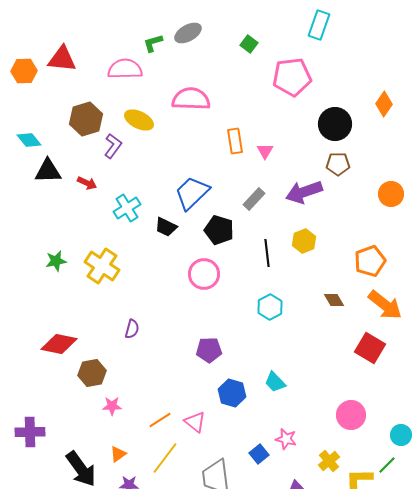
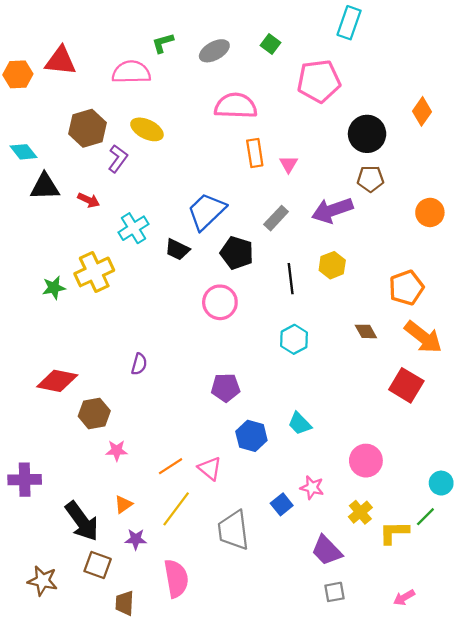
gray ellipse: (188, 33) -> (214, 51), moved
pink semicircle: (191, 99) -> (236, 106), moved
yellow cross: (102, 266) -> (94, 272), moved, turned 32
pink circle: (351, 415) -> (366, 461), moved

